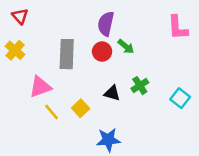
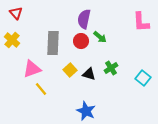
yellow square: (81, 108) -> (70, 70), moved
blue star: (108, 140) -> (86, 111), turned 30

